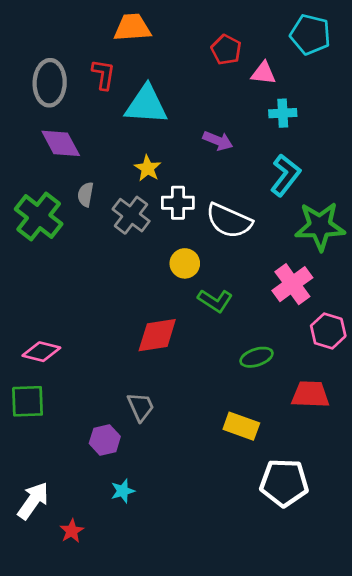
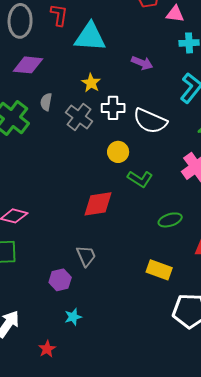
purple diamond: (61, 143) -> (28, 65), turned -56
red star: (72, 531) -> (47, 349), moved

